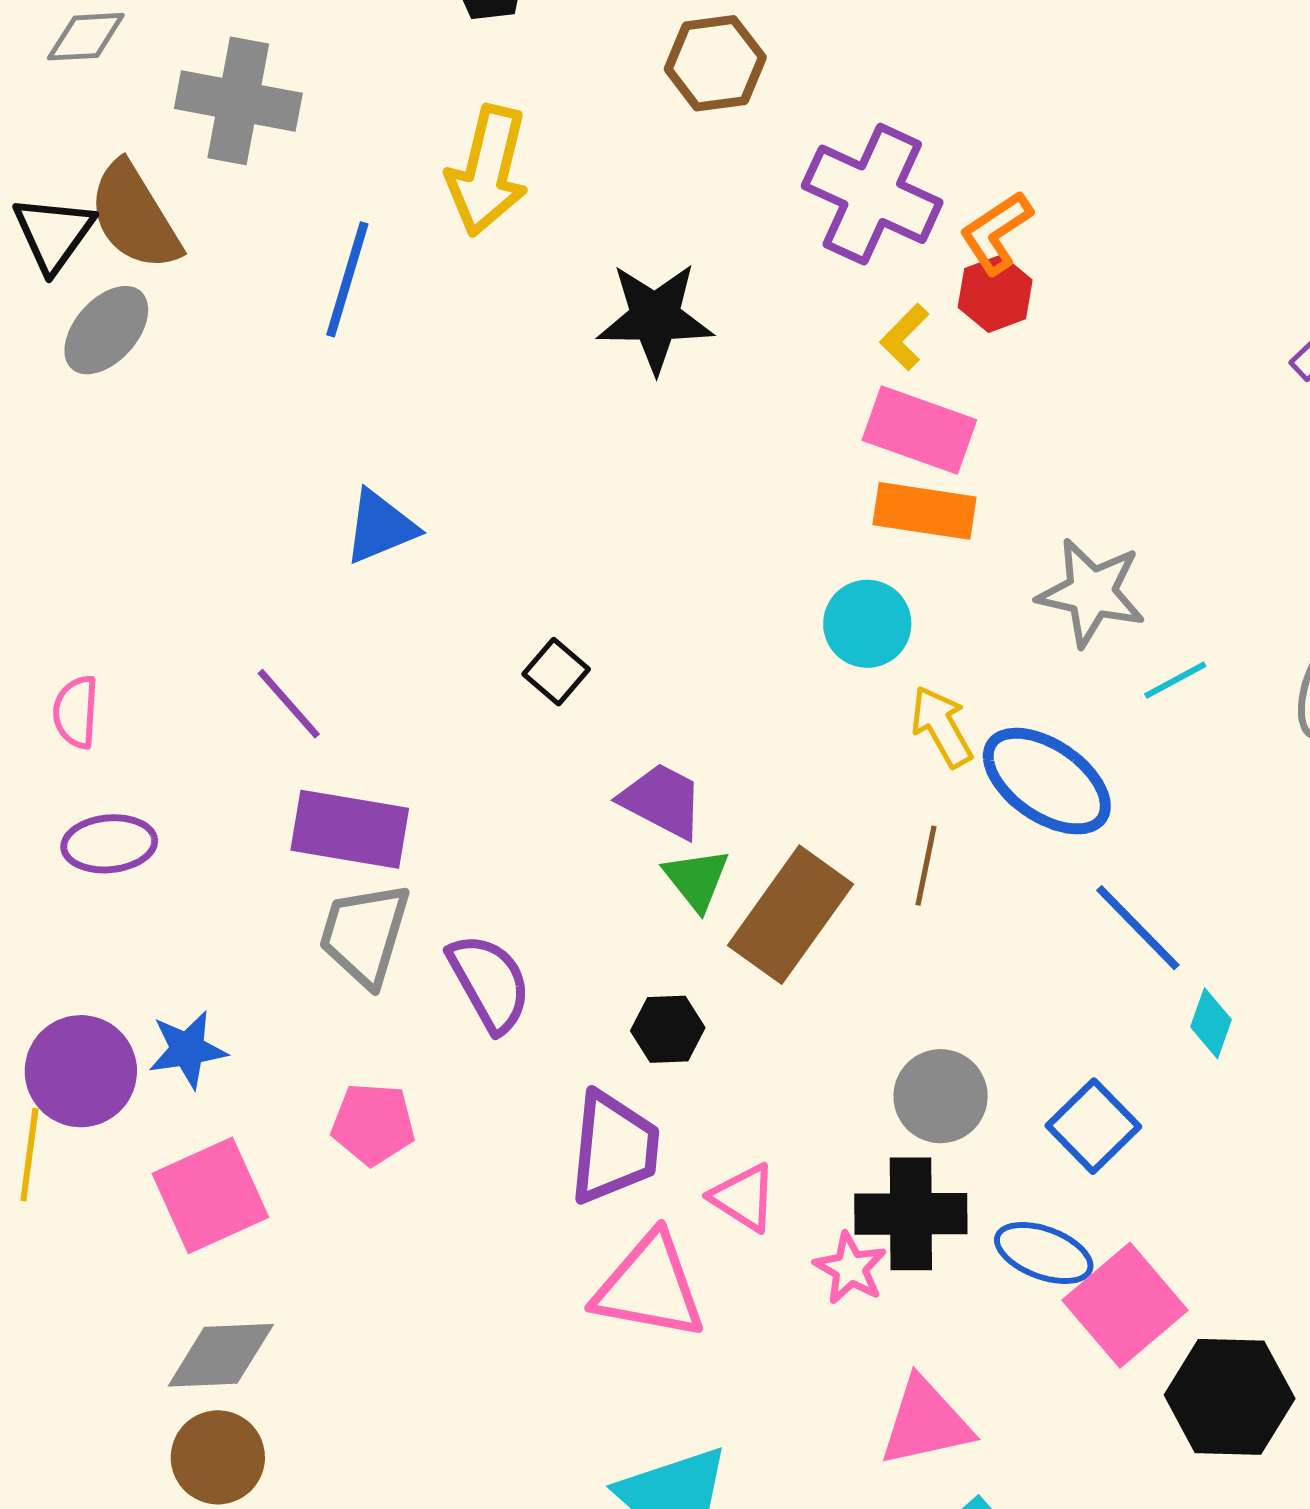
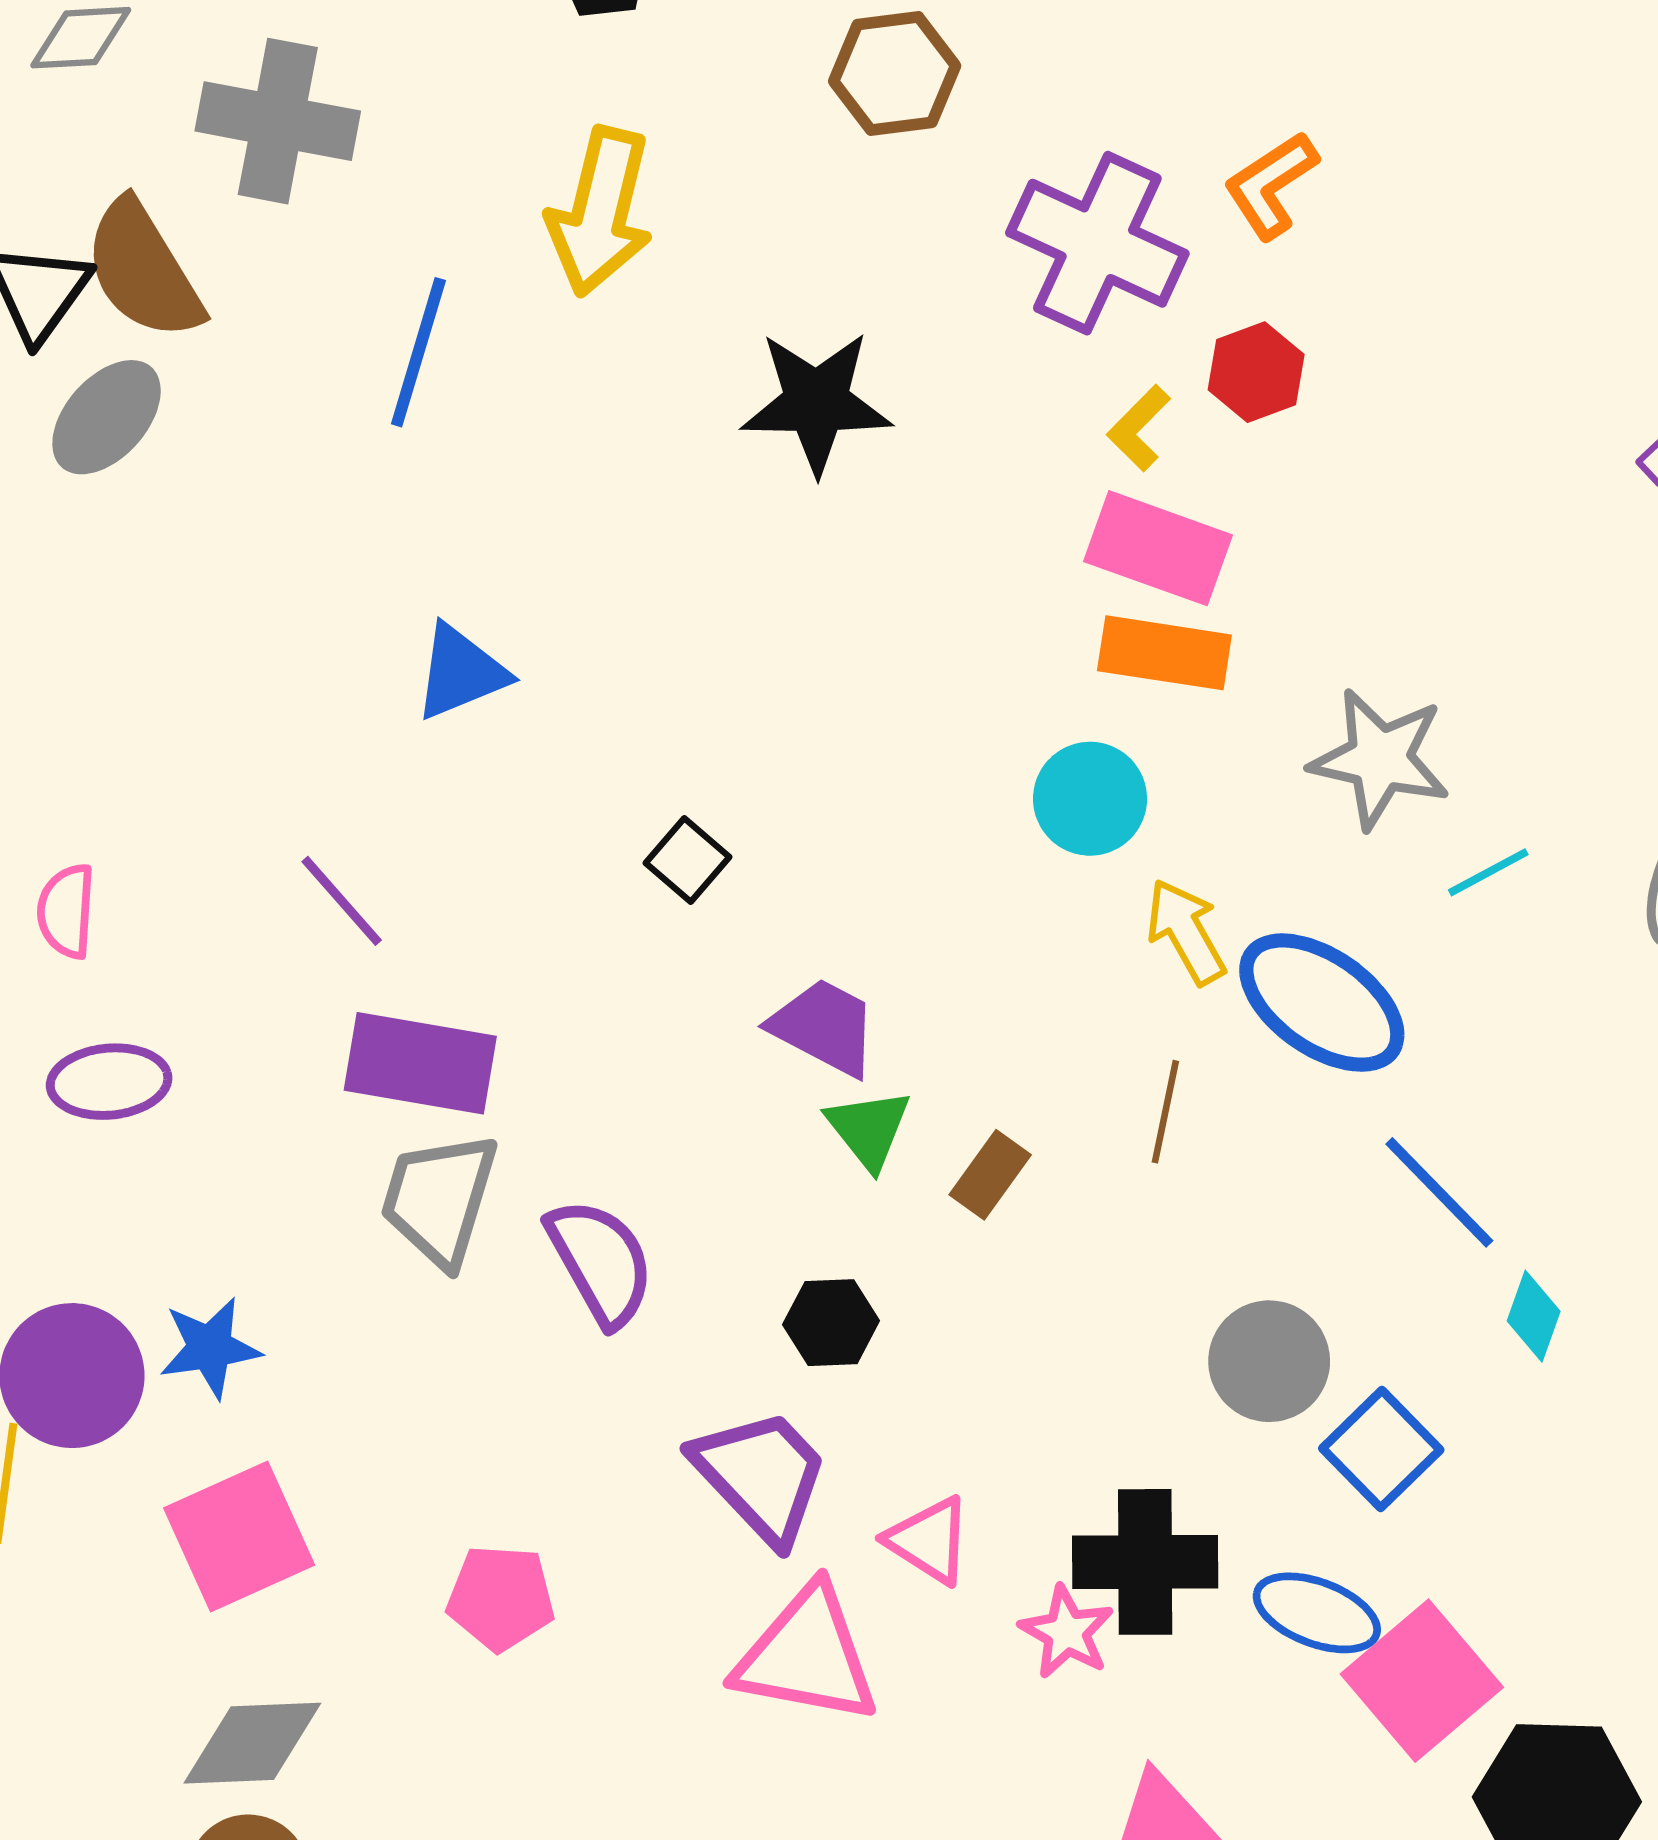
orange L-shape: (996, 232) -> (1271, 185), moved
brown rectangle: (791, 915) -> (990, 1175), size x0.5
gray circle: (941, 1096) -> (1269, 1361), moved
pink pentagon: (373, 1124) -> (501, 1598), moved
purple trapezoid: (614, 1148) -> (761, 1476), turned -49

